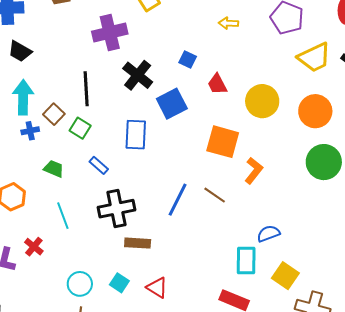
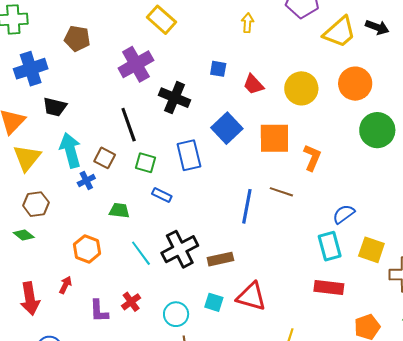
yellow arrow: (228, 23) -> (248, 23), turned 108
blue square: (172, 104) -> (227, 128), moved
green square: (80, 128) -> (146, 163), moved
black cross: (116, 209) -> (180, 249), moved
red cross: (34, 247) -> (131, 302), moved, turned 30
red triangle: (157, 288) -> (251, 296), size x1.4

